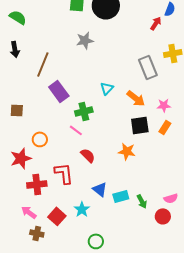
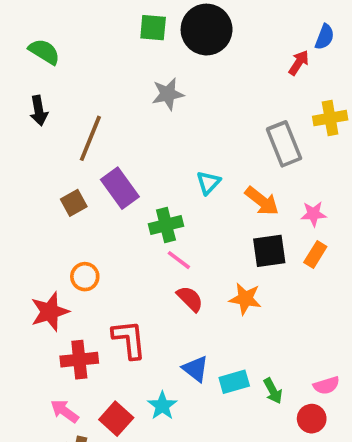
brown square: (17, 110) -> (74, 203), moved, turned -32
pink line: (76, 130) -> (179, 260), moved
red semicircle: (88, 155) -> (190, 299), moved

